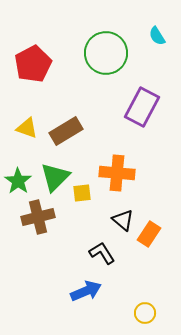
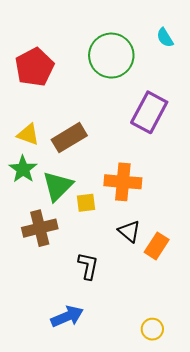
green star: (18, 181) -> (23, 169), moved
black L-shape: (102, 253) -> (88, 266), moved, turned 44
blue arrow: (86, 291) -> (67, 316), moved

